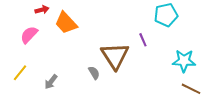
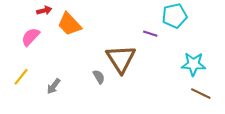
purple line: (143, 40) -> (150, 34), moved, turned -48

